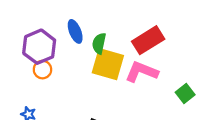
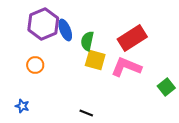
purple hexagon: (39, 47) -> (43, 24), moved
yellow square: (108, 64) -> (95, 60), size x0.7

